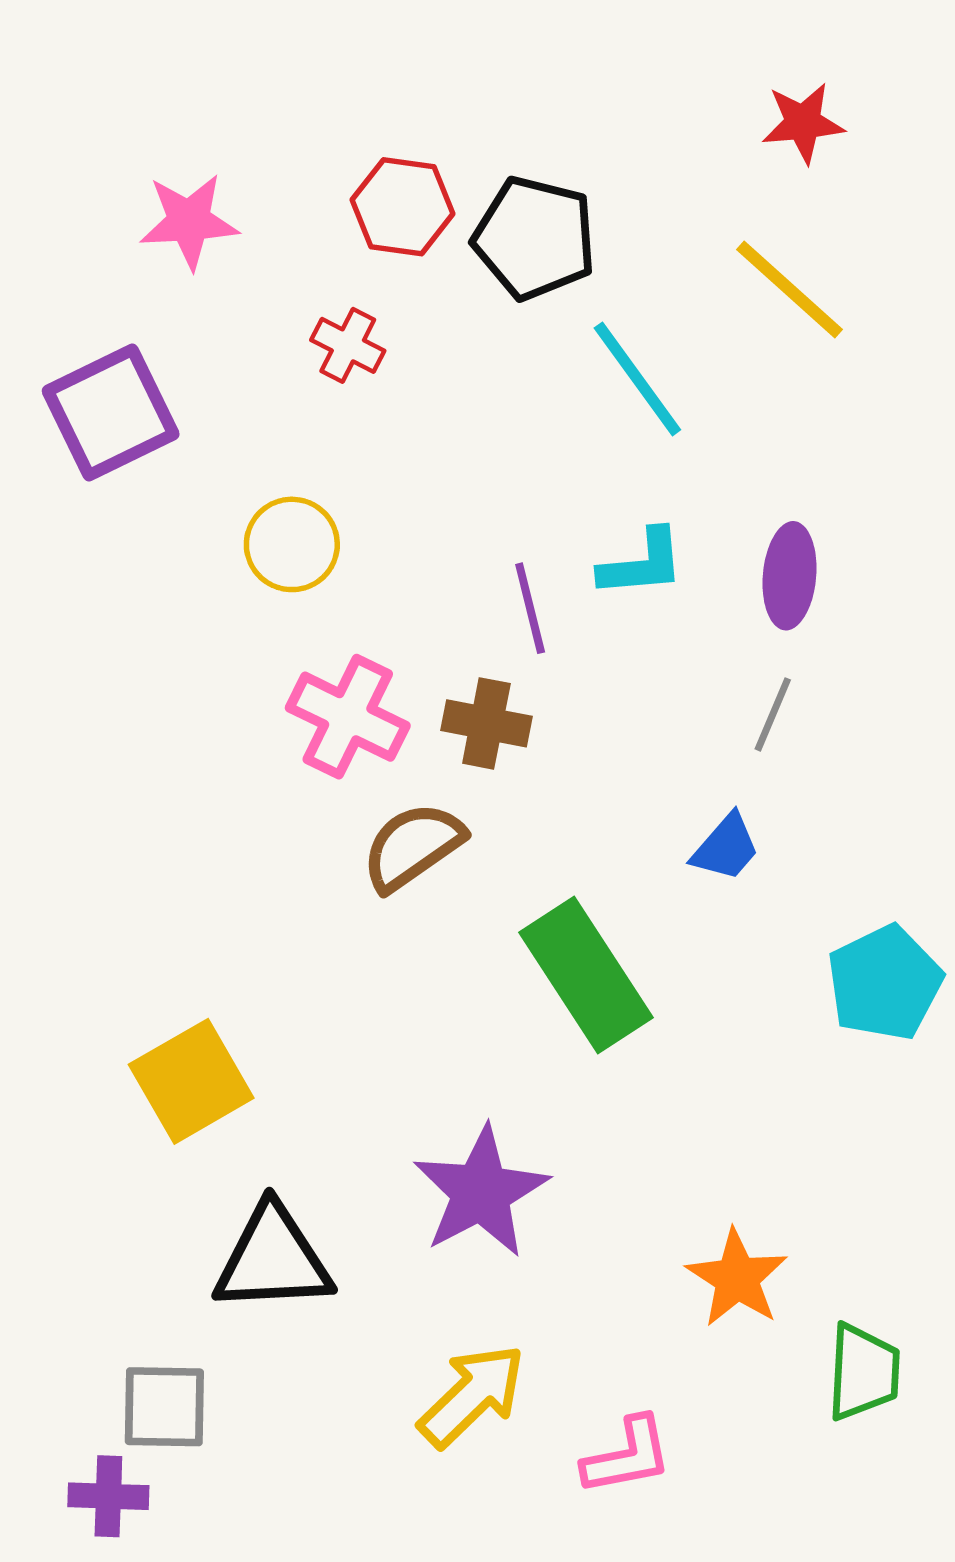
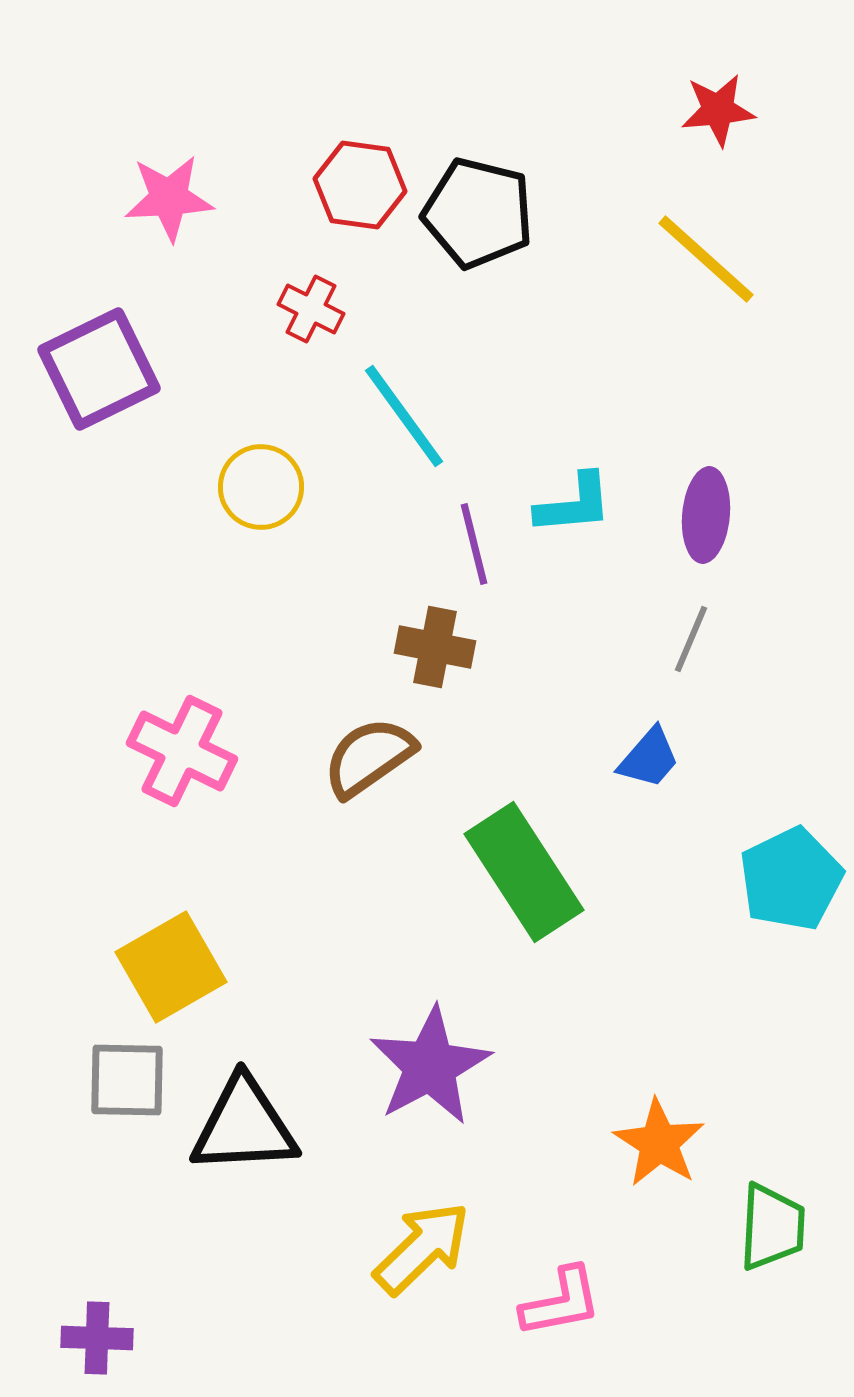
cyan line: (637, 379) -> (404, 416), moved
pink cross: (348, 717) -> (182, 751), moved
gray square: (164, 1407) -> (127, 1080), moved

